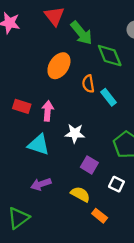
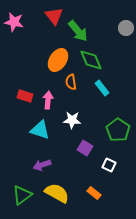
green diamond: (110, 56) -> (91, 60), moved
orange semicircle: (88, 84) -> (71, 82), moved
yellow semicircle: (80, 194) -> (57, 193), moved, size x1.4

